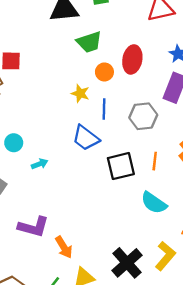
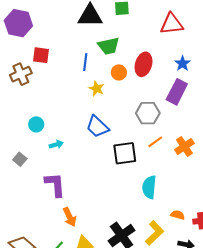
blue line: (104, 109) -> (85, 62), moved
orange line: (155, 161) -> (155, 142), moved, turned 42
cyan semicircle: (154, 203) -> (149, 187), turned 55
purple L-shape: (33, 227) -> (55, 185), moved, turned -116

